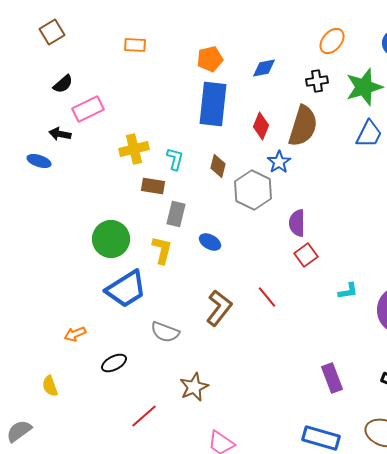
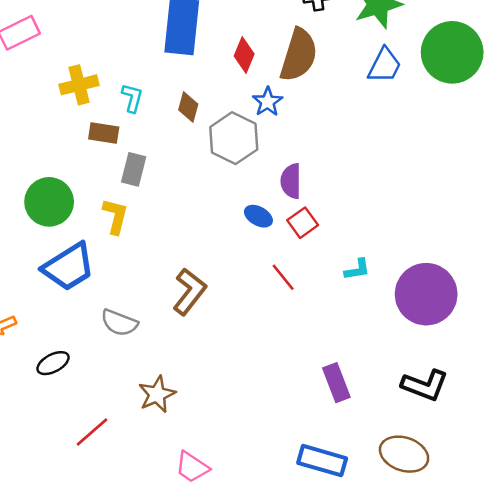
blue ellipse: (210, 242) -> (258, 216), moved
red line: (267, 297) -> (283, 277), moved

